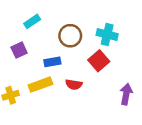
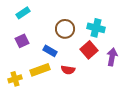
cyan rectangle: (32, 21) -> (23, 13), moved
blue rectangle: (52, 62) -> (50, 51), turned 40
purple arrow: (126, 94) -> (112, 57), moved

